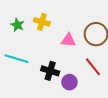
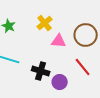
yellow cross: (42, 22) -> (45, 23), moved, turned 35

